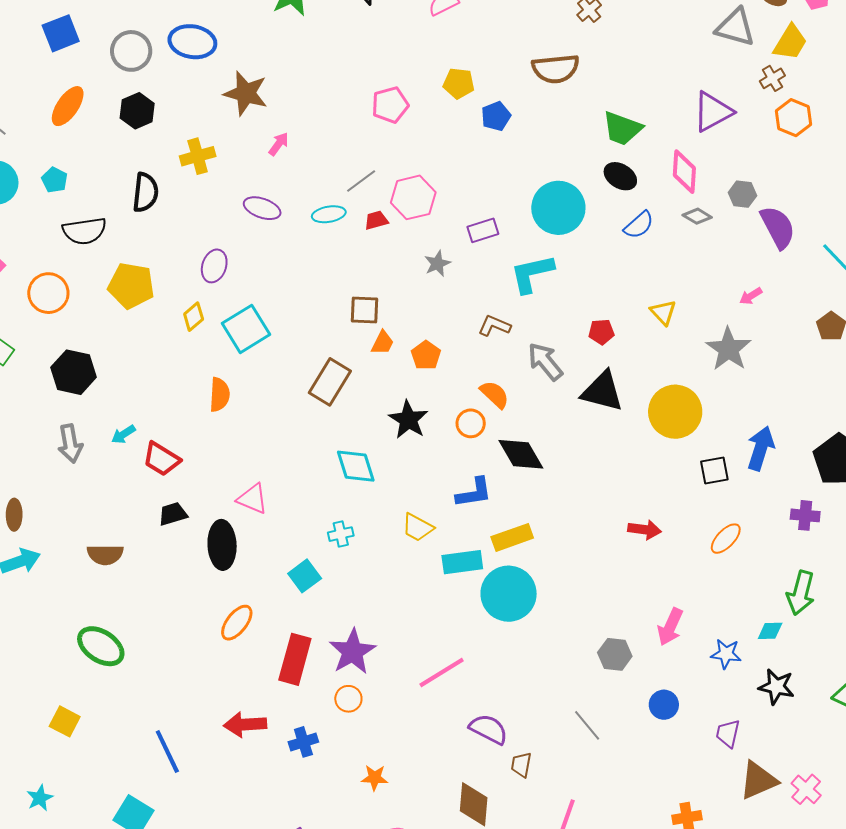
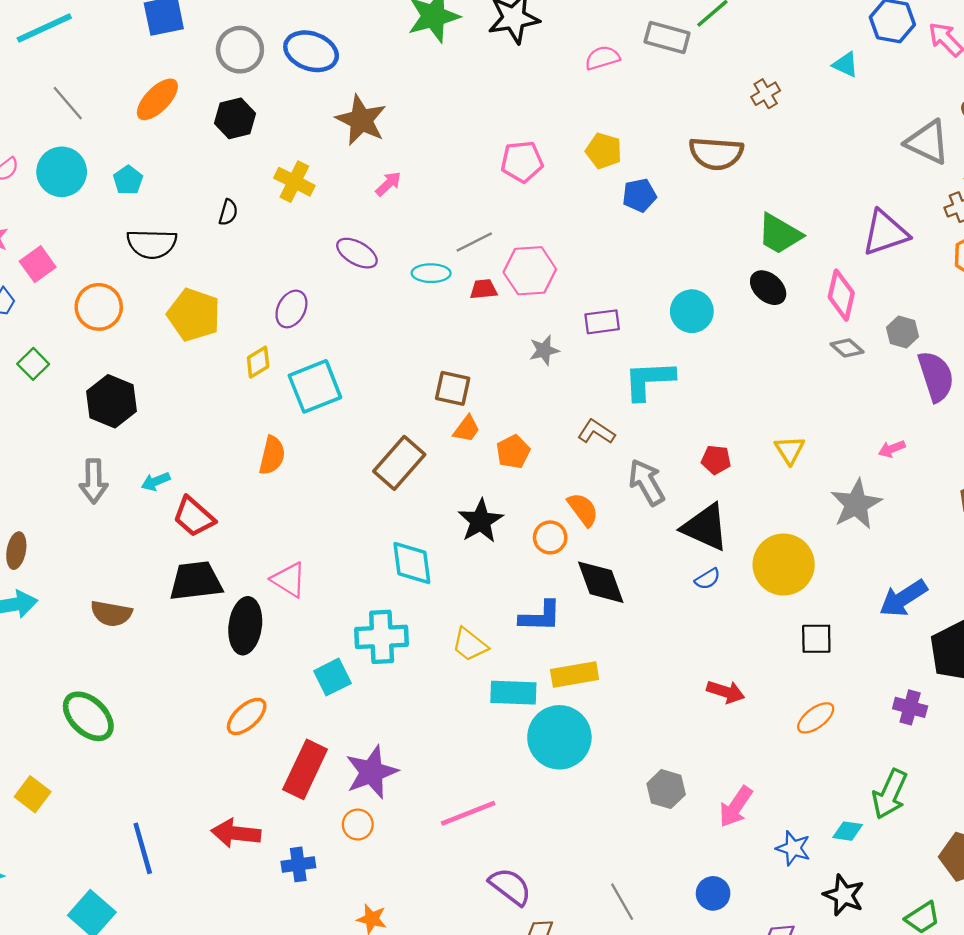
yellow cross: (198, 156) -> (294, 182), turned 32
black semicircle: (145, 192) -> (228, 212), size x0.6
cyan circle: (558, 208) -> (692, 311), size x0.7
blue semicircle: (639, 225) -> (708, 579), moved, size x0.7
blue arrow: (761, 448) -> (903, 598), moved, turned -150
black trapezoid: (173, 514) -> (196, 581), size x1.6
cyan cross: (341, 534) -> (382, 637), size x1.8
gray hexagon: (615, 654) -> (666, 789), moved

